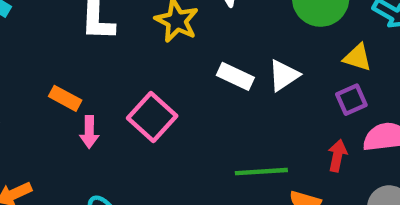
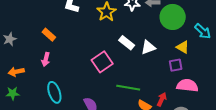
pink square: (152, 117) -> (102, 62), moved
pink arrow: (89, 132) -> (46, 59), moved
red arrow: (337, 156) -> (162, 99), moved

